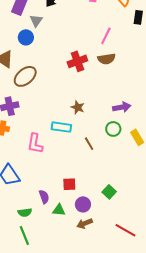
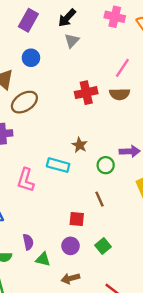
gray triangle: (36, 21) -> (72, 41), moved
green circle: (113, 129) -> (106, 165), moved
brown line: (89, 144) -> (99, 199), moved
red square: (69, 184) -> (77, 219), moved
purple circle: (83, 204) -> (71, 246), moved

